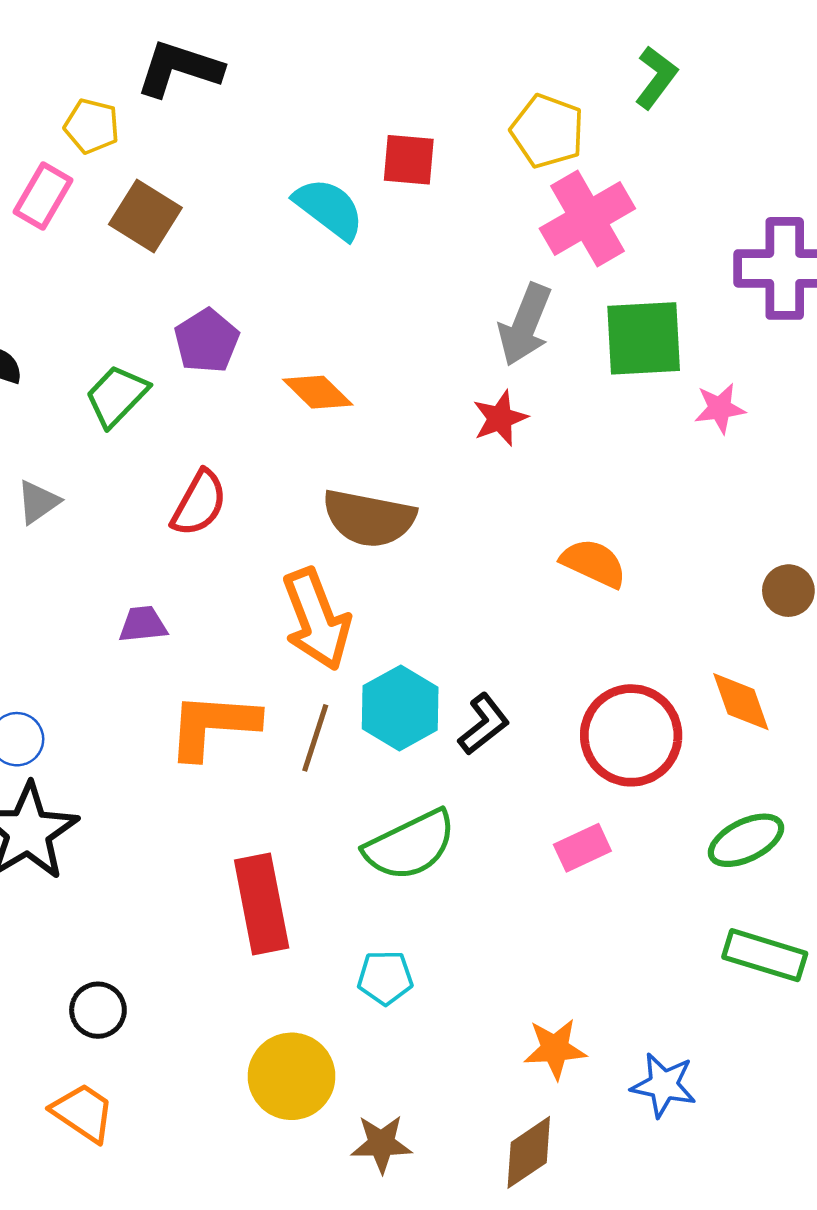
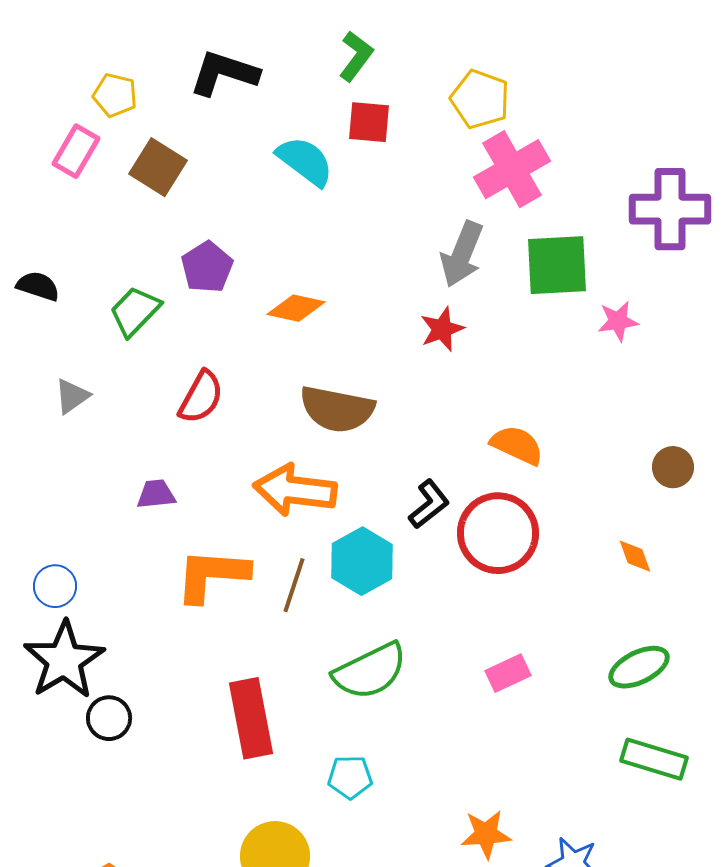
black L-shape: (179, 69) -> (224, 73), moved
green L-shape: (656, 77) -> (356, 56), moved
orange diamond: (318, 392) -> (296, 308), turned -32
orange arrow: (316, 619) -> (295, 490), turned 118
orange diamond: (741, 702) -> (635, 556), size x0.7
black L-shape: (484, 724) -> (429, 504), moved
red circle: (631, 735) -> (498, 533), moved
black circle: (98, 1010) -> (109, 718), moved

